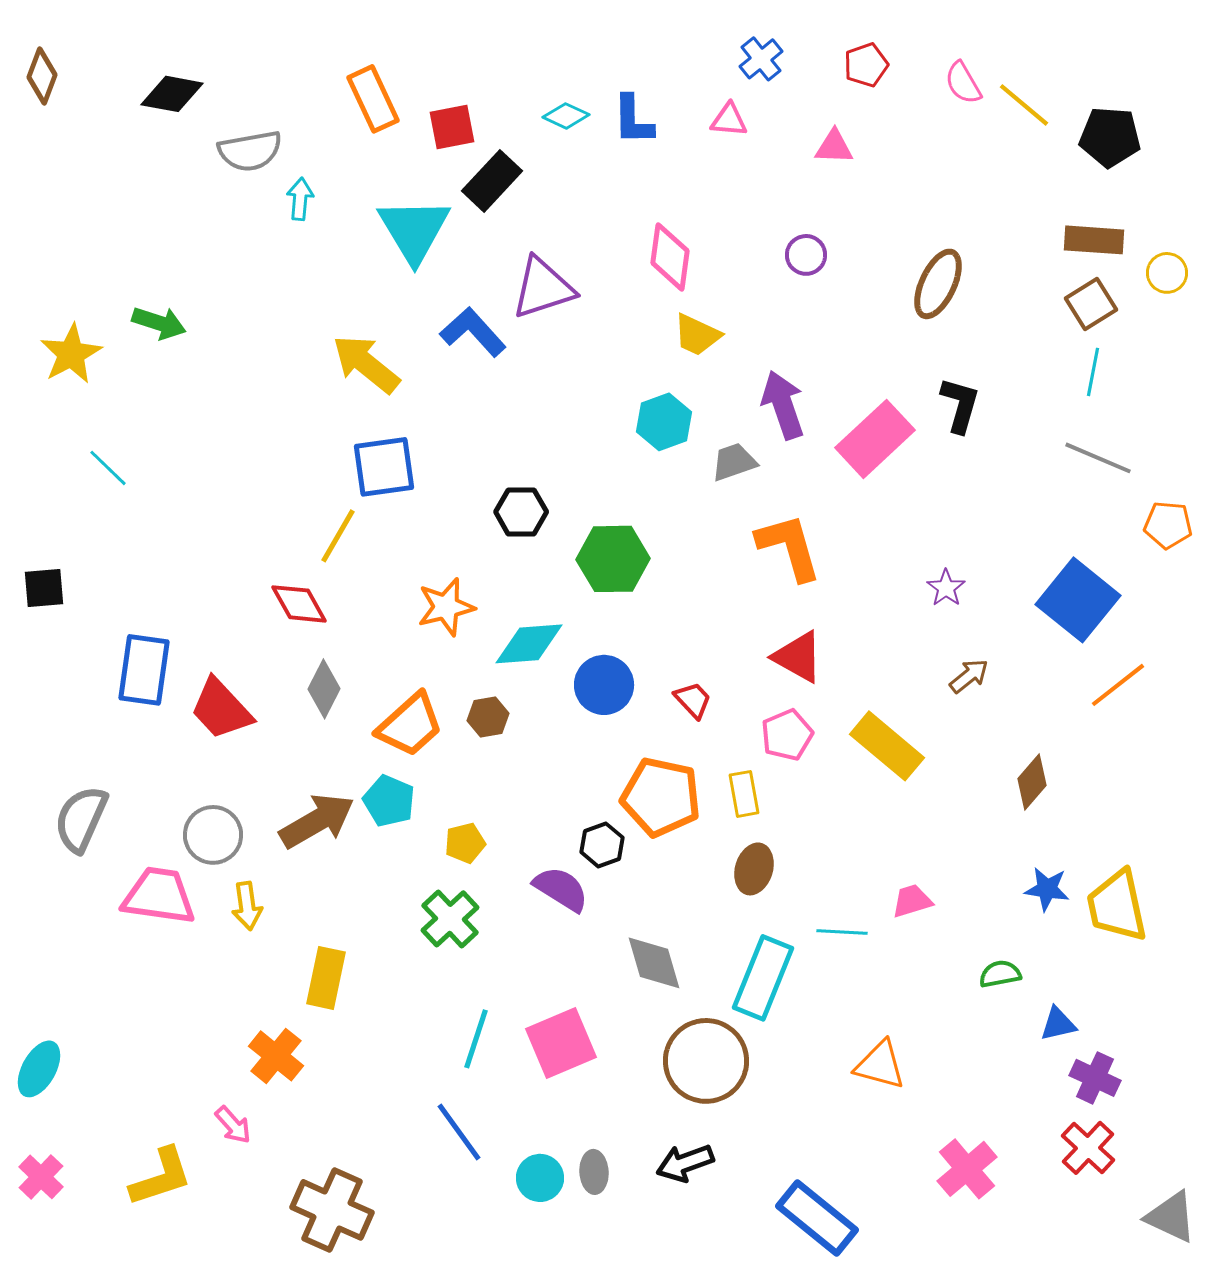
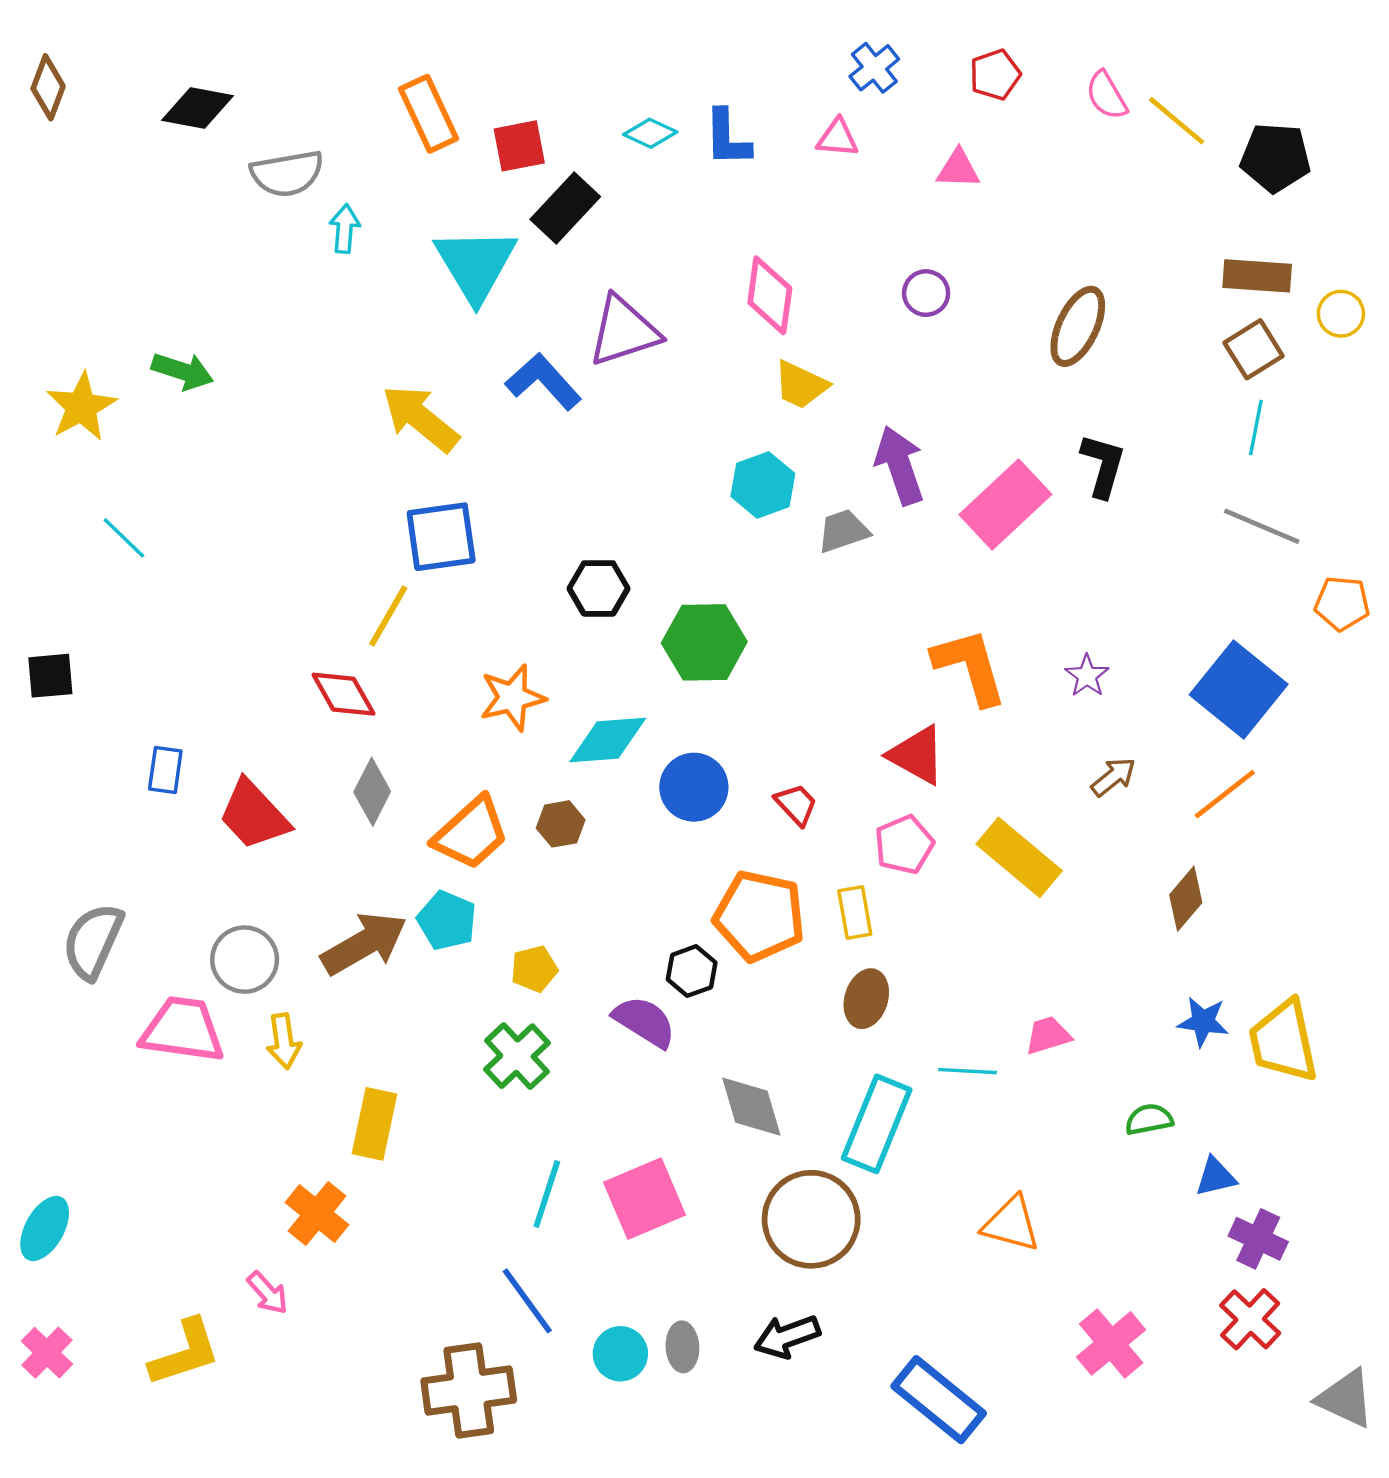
orange L-shape: (789, 547) -> (970, 667), moved
blue rectangle: (144, 670) -> (165, 770), size x0.6
orange line: (1118, 685) -> (1225, 794), moved
brown cross: (332, 1210) -> (469, 1391), moved, turned -32

